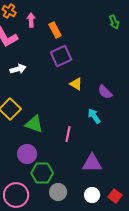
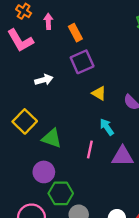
white arrow: (18, 69) -> (44, 80), moved
cyan arrow: (94, 116) -> (107, 127), moved
purple triangle: (92, 163) -> (123, 156), moved

